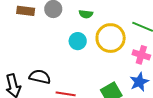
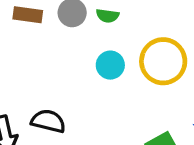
green semicircle: (86, 14) -> (108, 16), moved

